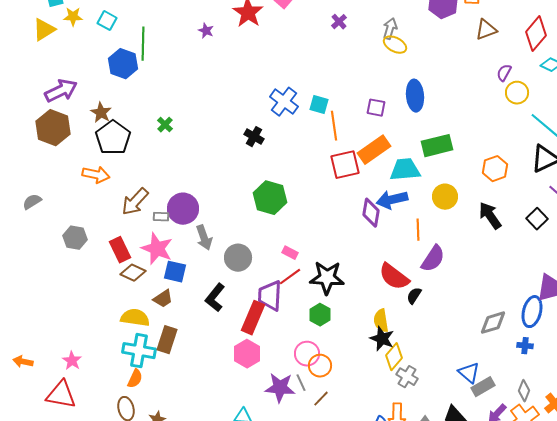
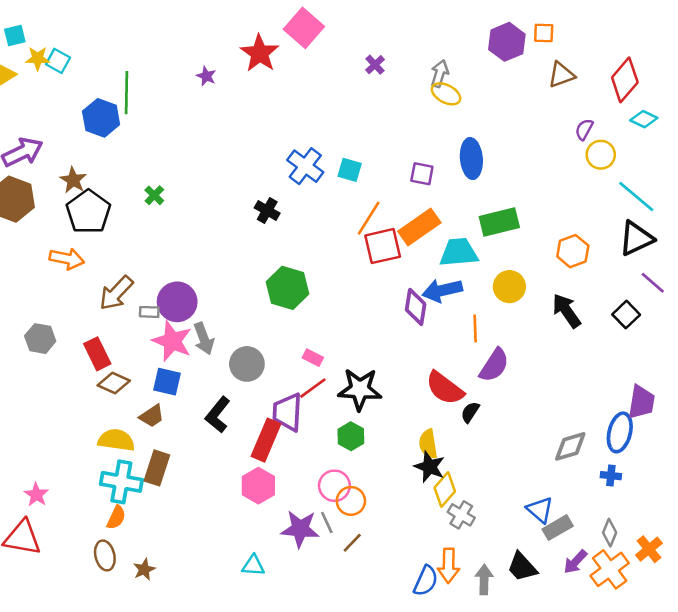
cyan square: (107, 21) -> (58, 61), moved
orange line: (334, 126) -> (369, 218), moved, turned 40
pink star: (157, 249) -> (172, 341), moved

